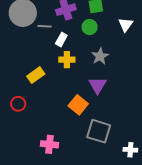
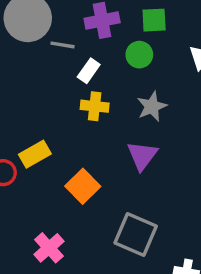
yellow rectangle: (36, 75) -> (35, 154), moved
orange square: (78, 105) -> (83, 186), moved
pink cross: (49, 144) -> (49, 248), turned 36

